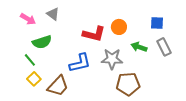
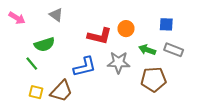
pink arrow: (28, 19) -> (17, 18), moved
gray rectangle: (164, 47) -> (174, 50), turned -42
yellow square: (34, 79) -> (36, 92), moved, turned -32
brown pentagon: (128, 84) -> (154, 79), moved

